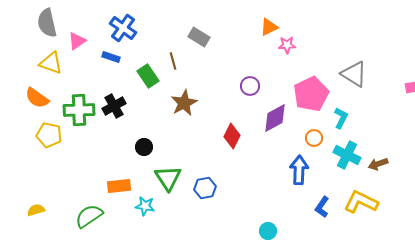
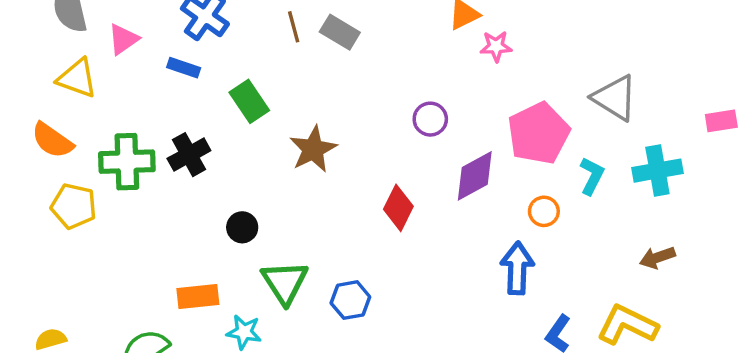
brown line: (173, 61) -> (294, 27), moved
cyan cross: (347, 155) -> (657, 171), moved, turned -36

